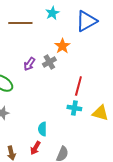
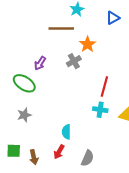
blue triangle: (86, 21) -> (113, 18), size x0.6
brown line: (20, 23) -> (61, 28), moved
purple arrow: (29, 64) -> (40, 63), moved

